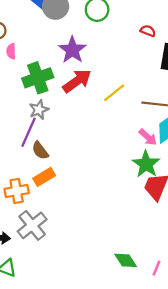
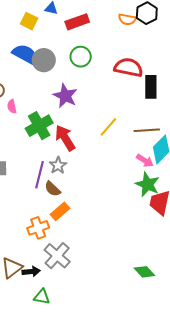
red semicircle: (148, 31) -> (128, 67), size x2.0
red arrow: (77, 81) -> (65, 138), moved, turned -76
gray star: (39, 110) -> (58, 165), moved

